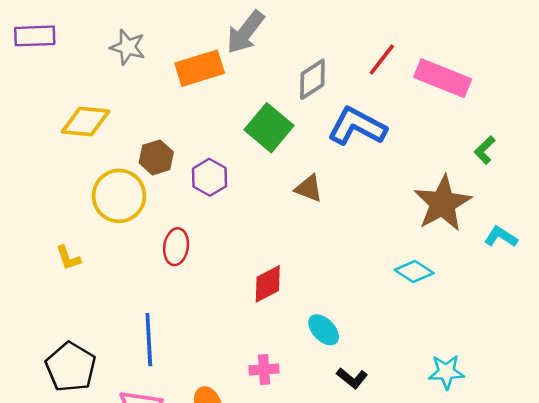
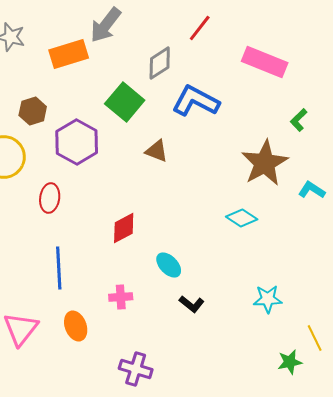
red line: (382, 60) -> (200, 28), moved
brown hexagon: (156, 157) -> (33, 111), moved
purple hexagon: (210, 177) -> (77, 142), size x1.5
blue line: (149, 340) -> (59, 268), moved

